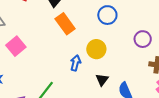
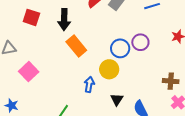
blue circle: (107, 15) -> (120, 48), moved
purple circle: (143, 39) -> (140, 42), moved

